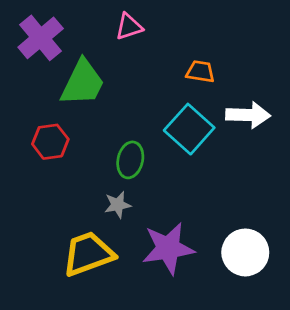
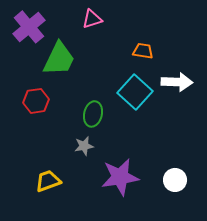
white circle: (245, 252) -> (175, 180), size x0.7
yellow trapezoid: (88, 254) -> (48, 181), moved, size x0.7

